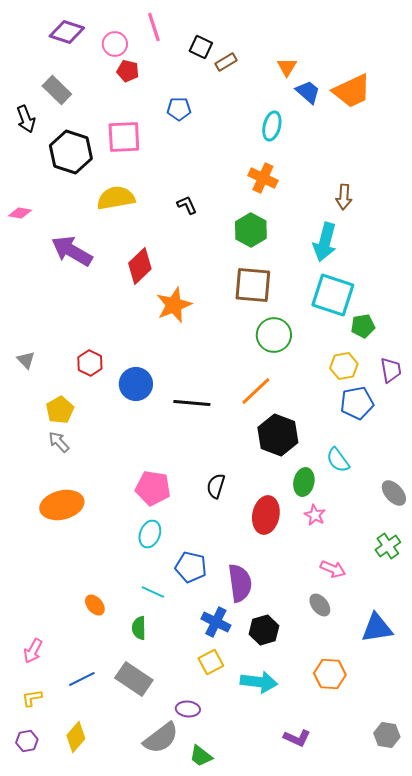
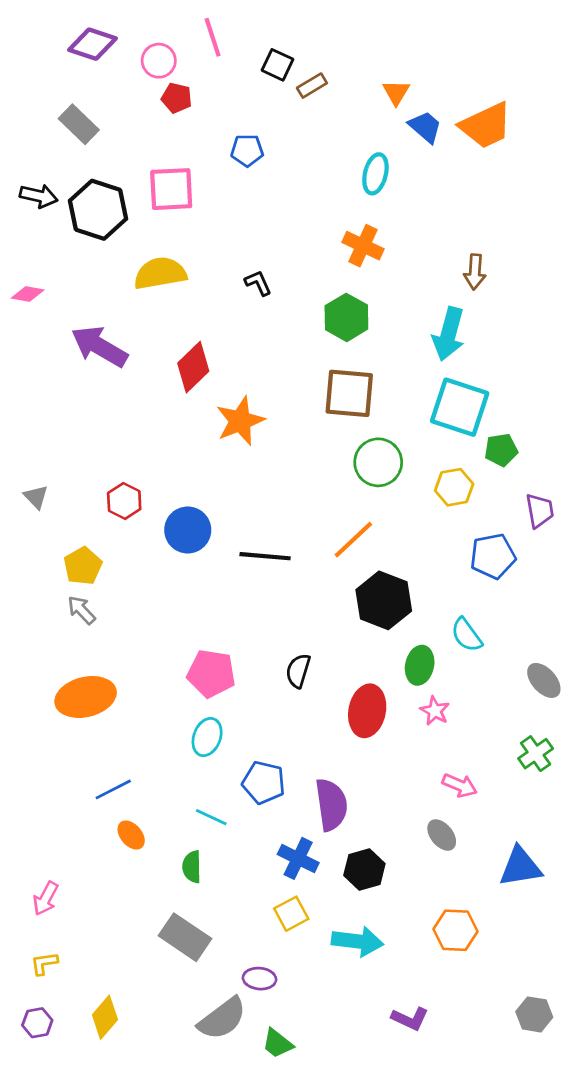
black arrow: (26, 119) -> (39, 196), moved, turned -56
yellow hexagon: (344, 366) -> (454, 487), moved
blue line: (82, 679) -> (113, 789), moved

